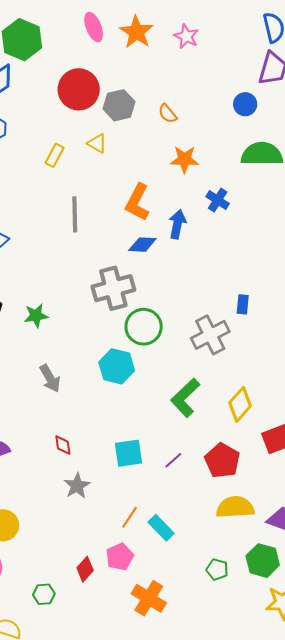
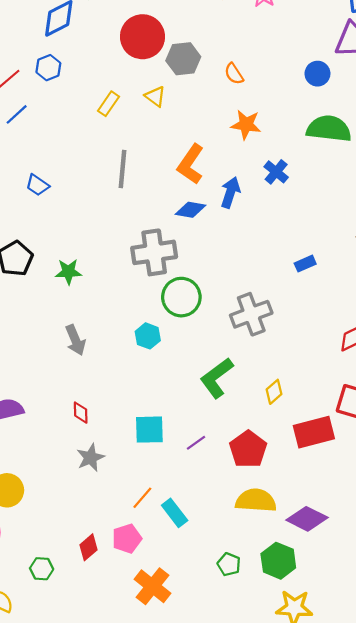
blue rectangle: (243, 304) -> (305, 264), moved, turned 54
cyan hexagon: (117, 366) -> (148, 336), size x0.7
yellow diamond: (240, 404) -> (274, 392), size x0.7

